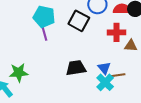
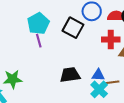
cyan pentagon: (44, 17) -> (38, 23), turned 30
blue triangle: (104, 68) -> (98, 75), turned -48

